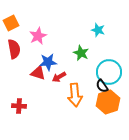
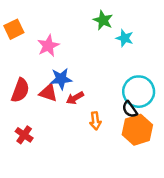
red semicircle: (14, 49) -> (20, 90), moved, turned 30
green star: (81, 53) -> (103, 20), moved
orange arrow: (75, 95) -> (95, 121), size x0.6
red cross: (19, 106) -> (24, 135), turned 32

